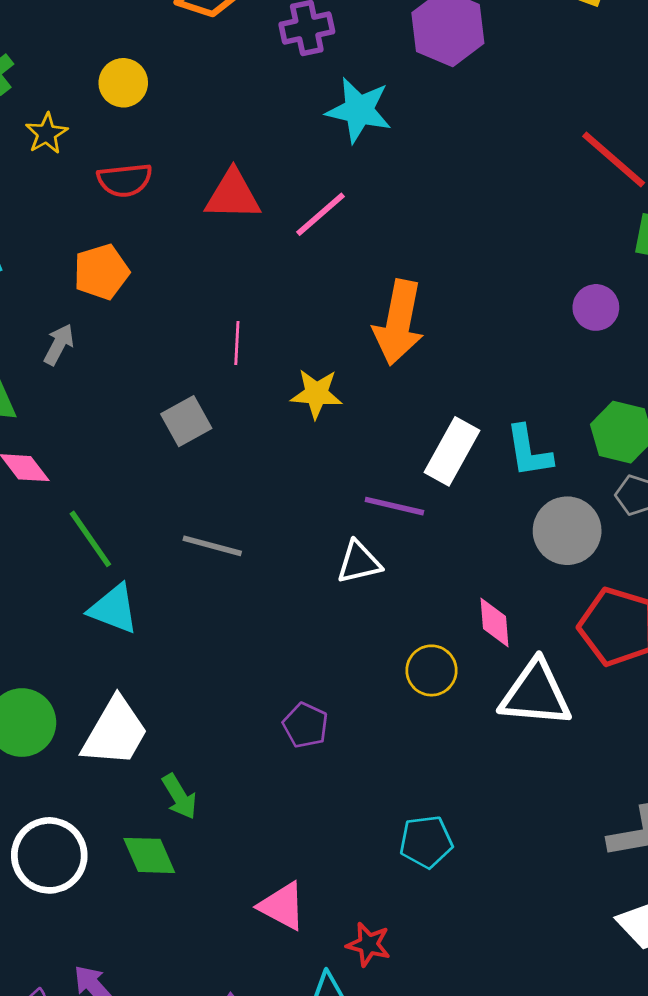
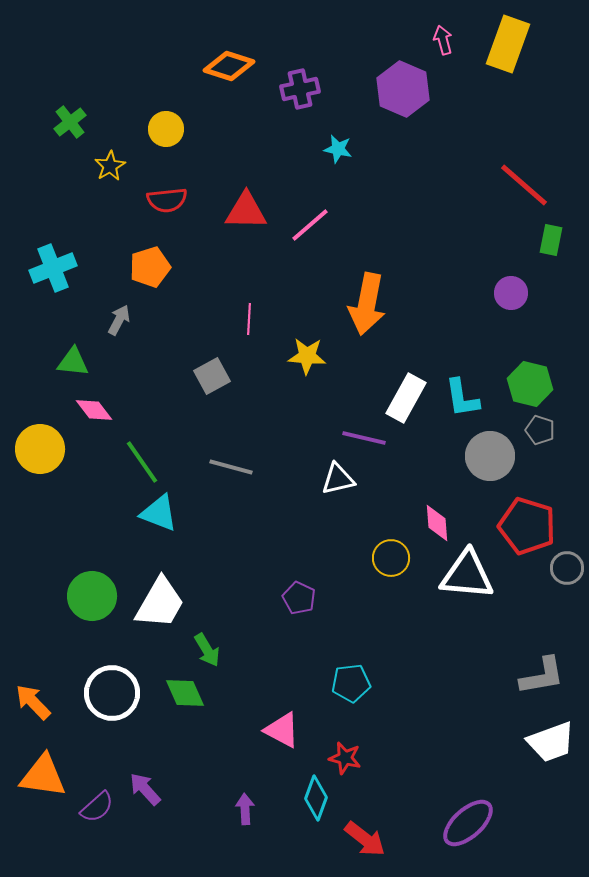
cyan star: (359, 110) -> (338, 149), size x0.6
cyan pentagon: (426, 842) -> (351, 683), moved

